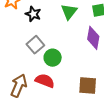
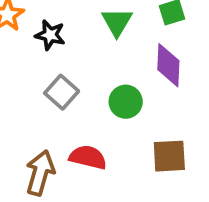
green circle: (53, 58) -> (126, 102), moved

